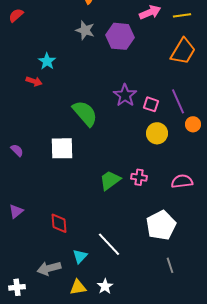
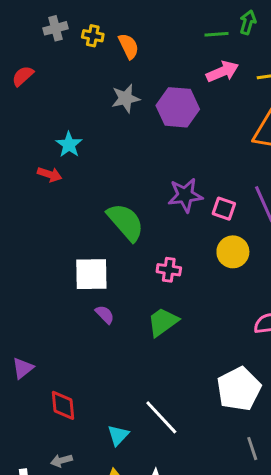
gray star: (85, 30) -> (126, 98), turned -30
purple star: (125, 95) -> (185, 195), turned 30
purple semicircle: (17, 150) -> (105, 314), moved
pink cross: (139, 177) -> (169, 270), moved
red diamond: (59, 223) -> (63, 405), moved
gray arrow: (49, 268) -> (62, 461), moved, size x0.6

